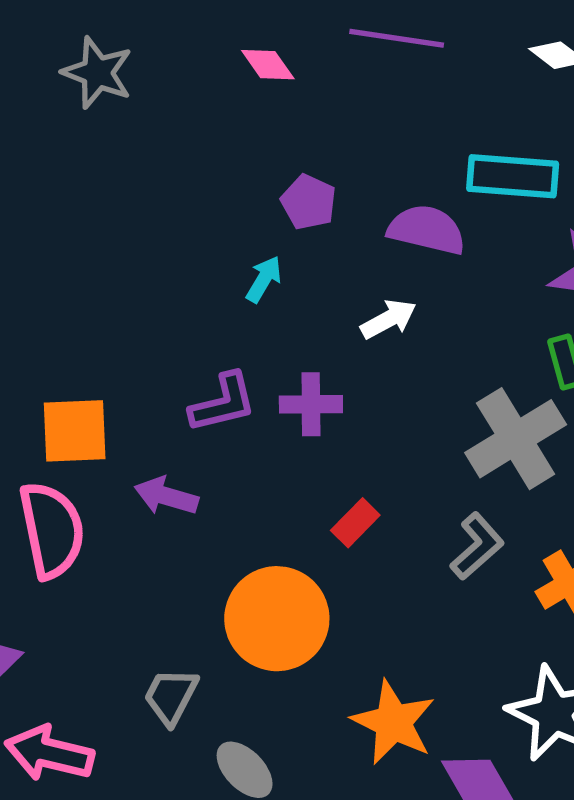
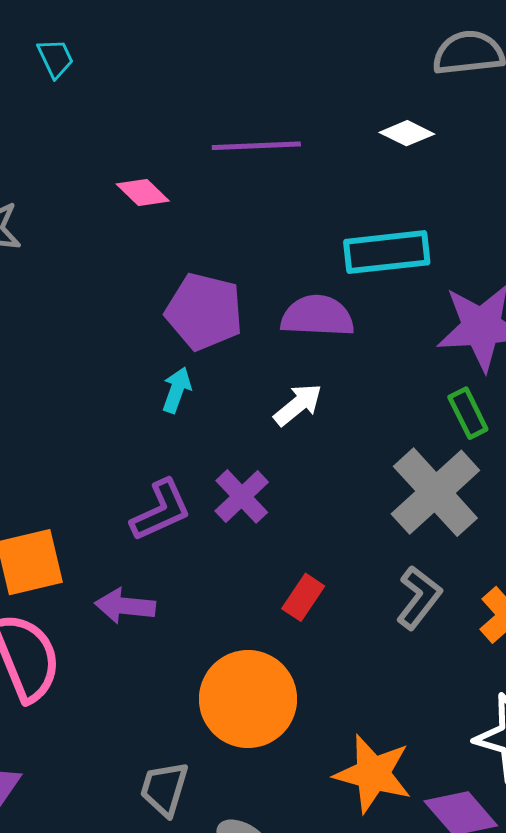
purple pentagon: (309, 202) -> (204, 311), size x1.5
purple cross: (311, 404) -> (242, 496), turned -32

